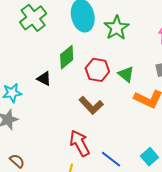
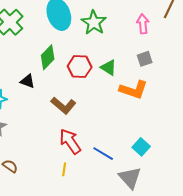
brown L-shape: (91, 105) -> (63, 105), moved

